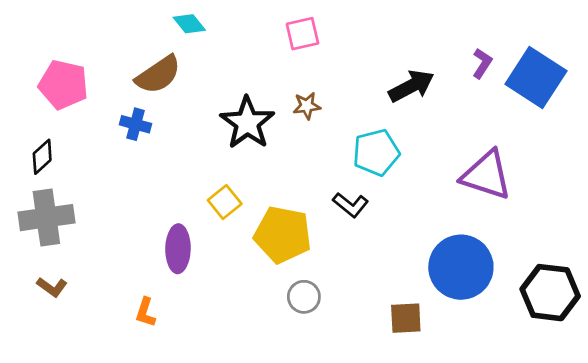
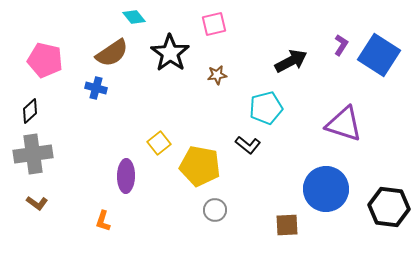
black star: (247, 123) -> (170, 53), moved

